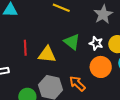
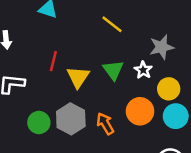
white star: (96, 43) -> (143, 70), moved
yellow triangle: (47, 55) -> (78, 77), turned 42

